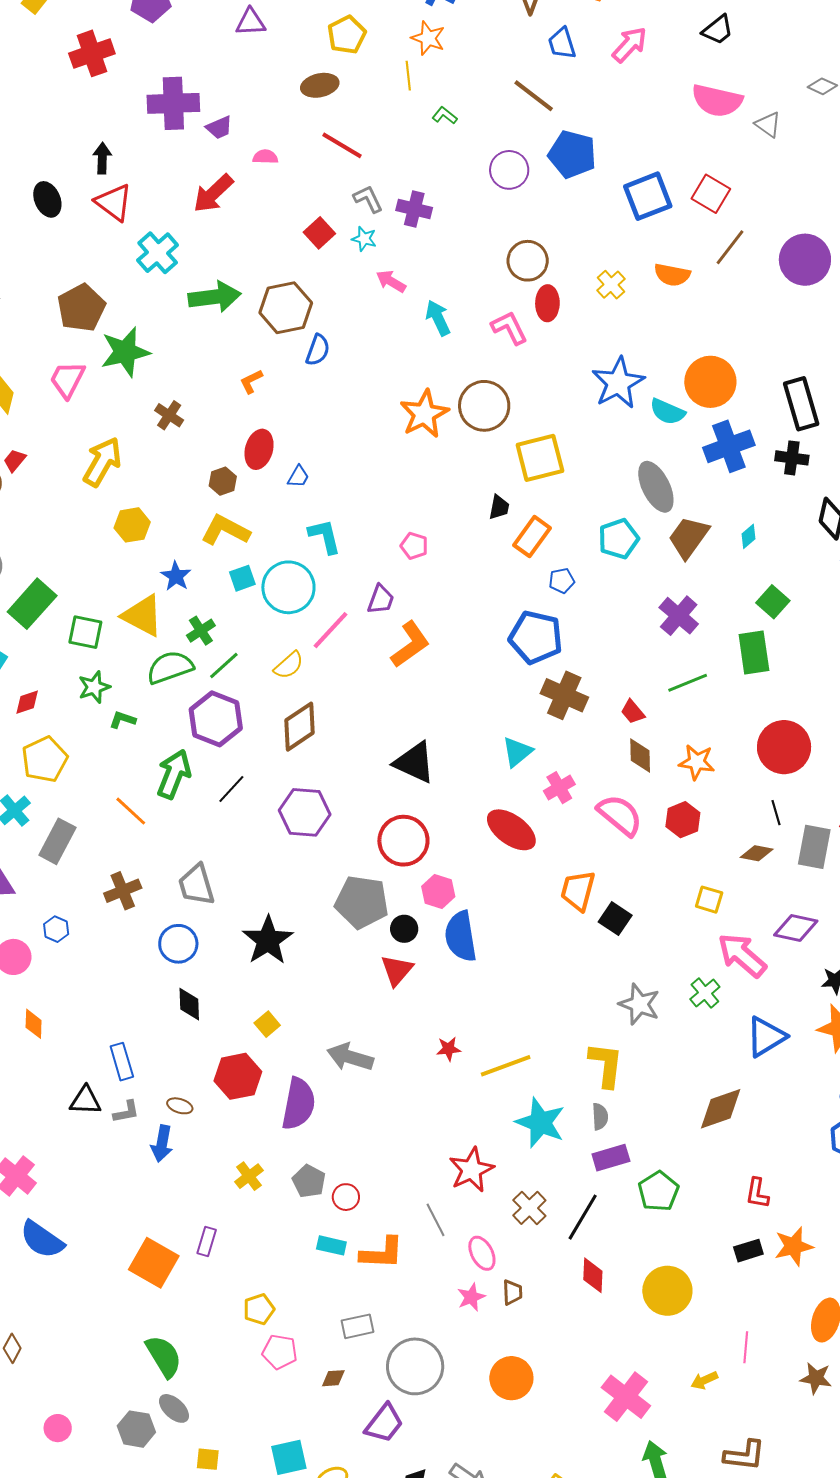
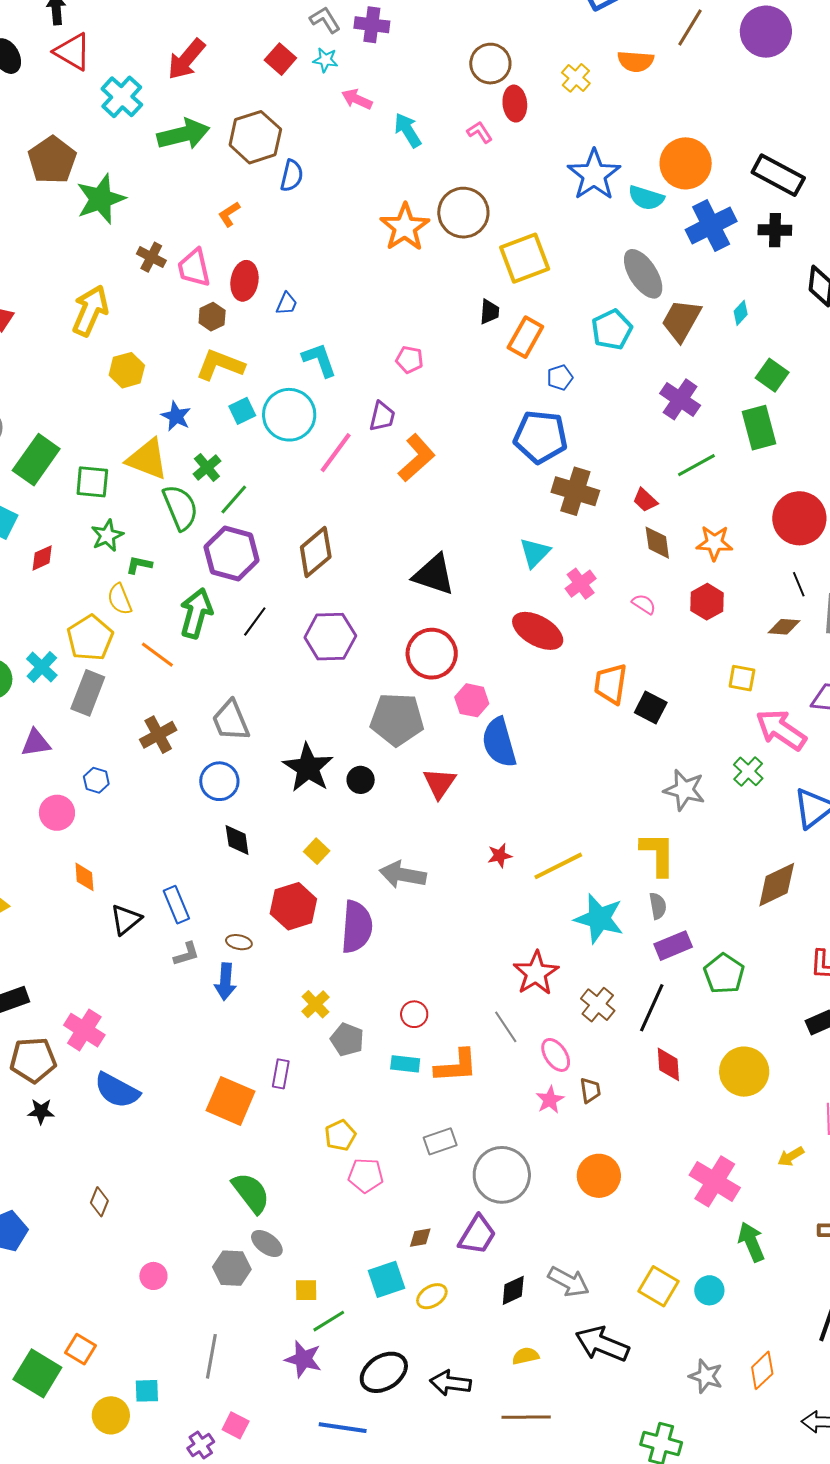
red arrow: (213, 193) -> (186, 59), moved
pink L-shape: (509, 328) -> (480, 132), size x0.7
pink trapezoid: (67, 379) -> (194, 268), moved, turned -33
black rectangle: (801, 404) -> (778, 175), turned -39
yellow semicircle: (289, 665) -> (120, 599), moved, turned 116
green semicircle: (170, 667) -> (180, 507), turned 93
yellow pentagon: (45, 759) -> (90, 638), moved
pink semicircle: (620, 815) -> (644, 604), size x0.5
black circle: (404, 929) -> (361, 780), moved
black triangle: (86, 1101) -> (126, 920), moved, turned -36
gray pentagon: (309, 1181) -> (347, 1040), moved
brown diamond: (333, 1378) -> (420, 1238), moved

